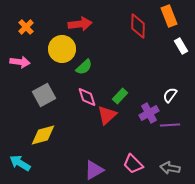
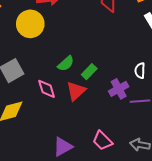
green semicircle: (84, 67) -> (66, 63), moved
white semicircle: (170, 95) -> (140, 71), turned -35
pink diamond: (87, 97) -> (47, 89), moved

